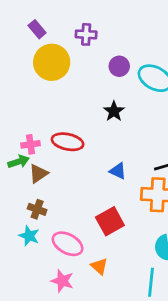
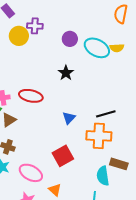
purple cross: (86, 34) -> (35, 26), moved
yellow circle: (52, 62) -> (19, 36), size x0.7
blue triangle: (118, 171) -> (69, 118), turned 48

